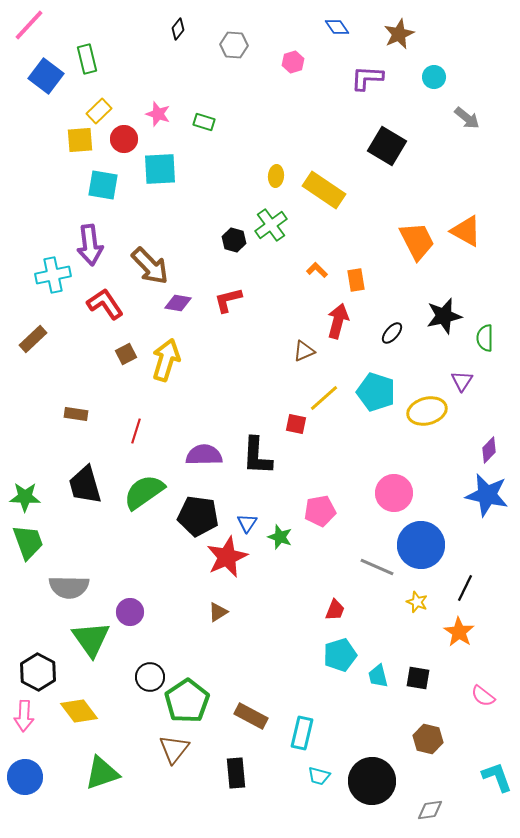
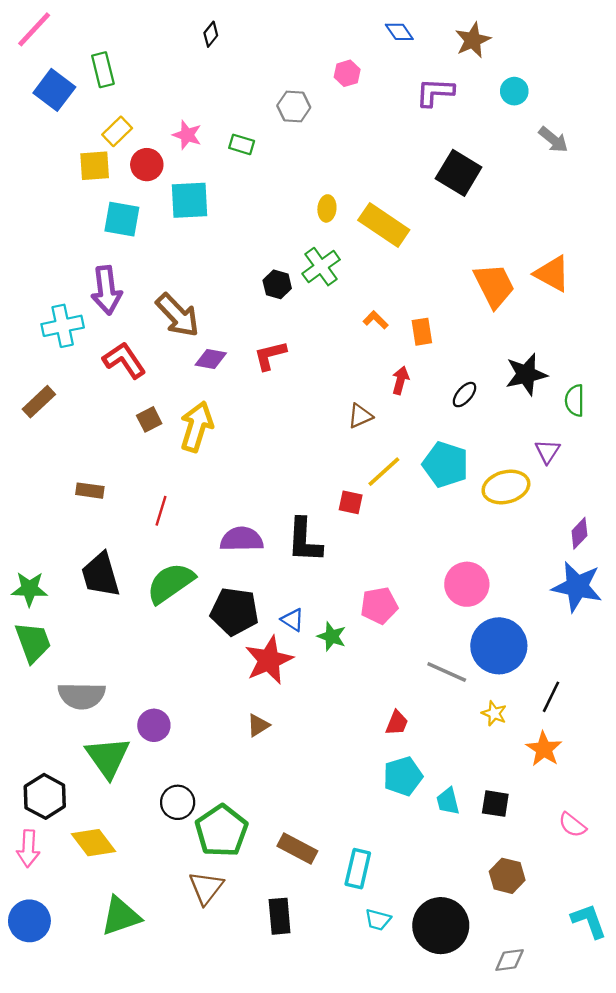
gray hexagon: (234, 45) -> (294, 107), moved
red arrow: (338, 321) -> (400, 380), size x0.7
blue triangle: (247, 523) -> (293, 620), turned -30

